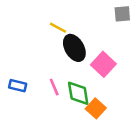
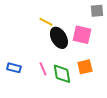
pink square: (103, 64) -> (82, 35), moved, turned -30
orange square: (96, 108) -> (85, 67), moved, turned 35

